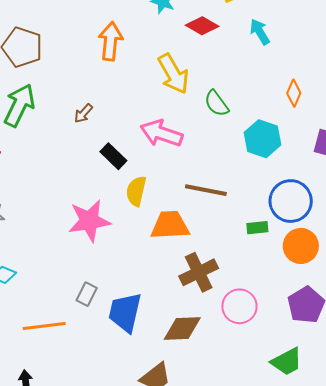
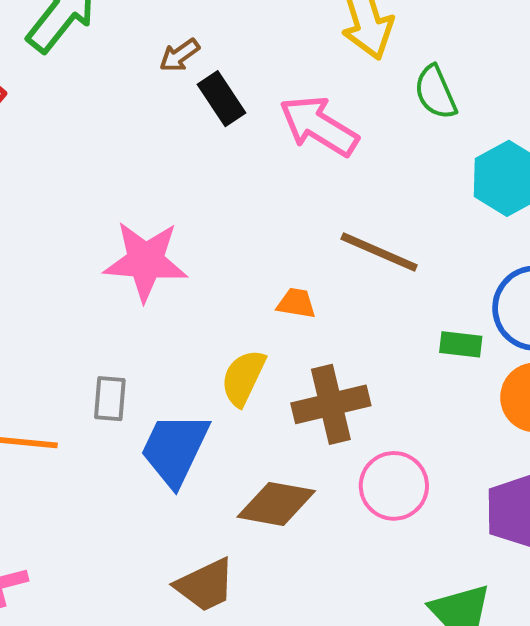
black rectangle: (113, 156) -> (221, 99), moved
yellow semicircle: (136, 191) -> (243, 378), moved
orange trapezoid: (170, 225) -> (296, 303), size x0.5
gray rectangle: (87, 294) -> (110, 399), turned -35

